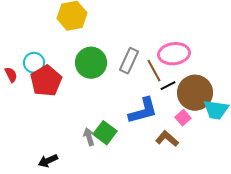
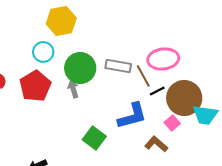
gray rectangle: (129, 61) -> (118, 66), turned 75
cyan circle: (34, 63) -> (43, 52), moved
gray arrow: (89, 137) -> (73, 89), moved

